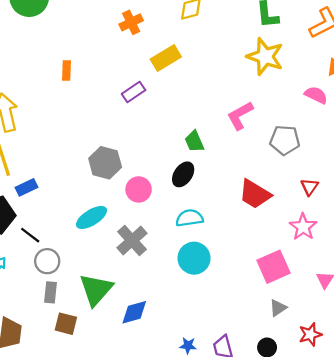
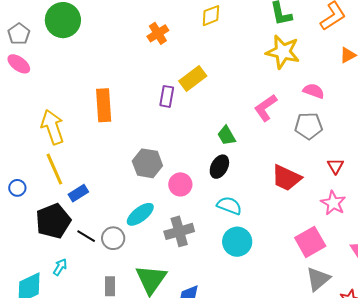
yellow rectangle: (166, 58) -> (193, 79), moved
orange rectangle: (66, 71) -> (104, 105), moved, size x1.8
purple rectangle: (134, 92) -> (167, 96), turned -40
pink semicircle: (316, 95) -> (314, 91), moved
cyan semicircle: (189, 218) -> (229, 206), turned 35
gray cross: (132, 241) -> (179, 231), turned 32
gray circle: (47, 261) -> (113, 238), moved
gray triangle: (278, 308) -> (318, 279), size x1.5

